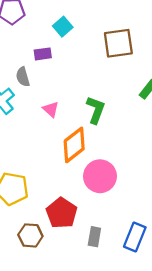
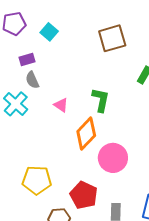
cyan square: (63, 27) -> (49, 32), moved
purple rectangle: (43, 54) -> (27, 59), moved

